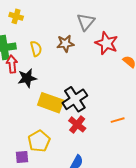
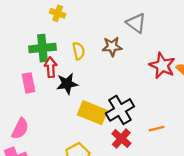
gray triangle: (86, 22) -> (136, 23), turned -36
red star: (107, 43) -> (162, 66), moved
orange line: (118, 120) -> (157, 129), moved

